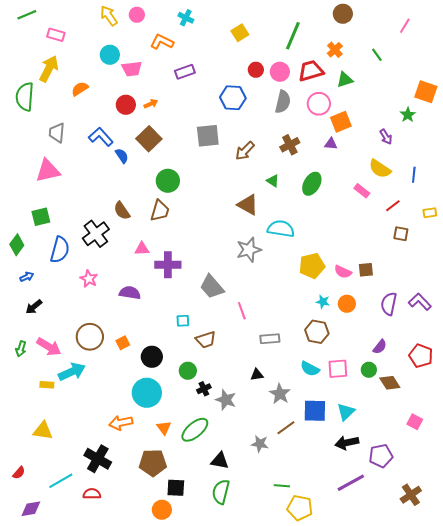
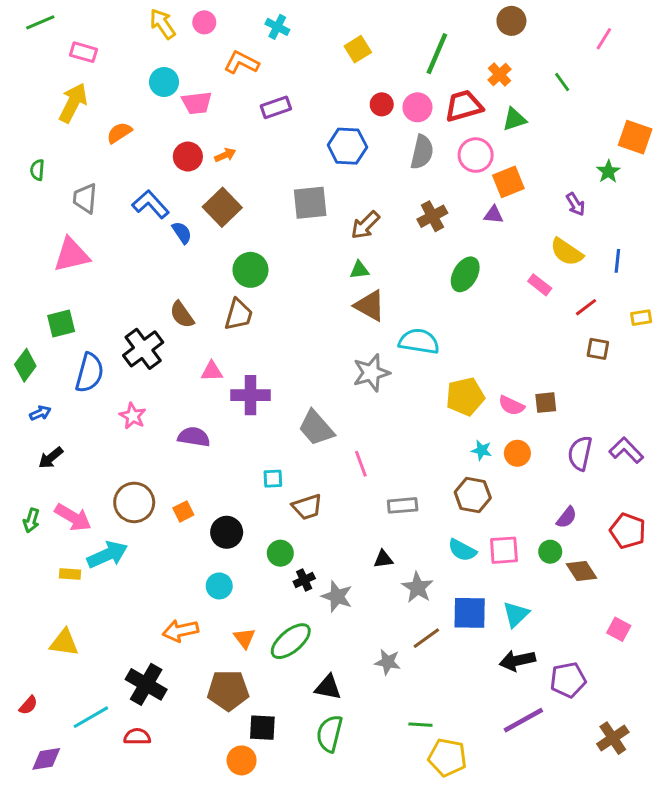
green semicircle: (25, 97) -> (37, 170), moved, size x0.5
green triangle: (273, 181) -> (359, 270), moved, turned -40
cyan circle: (147, 393) -> (219, 586), size x0.6

